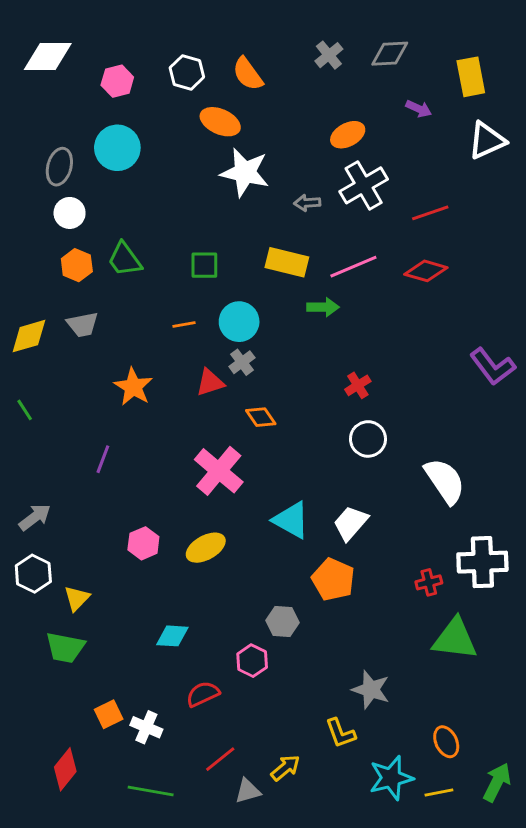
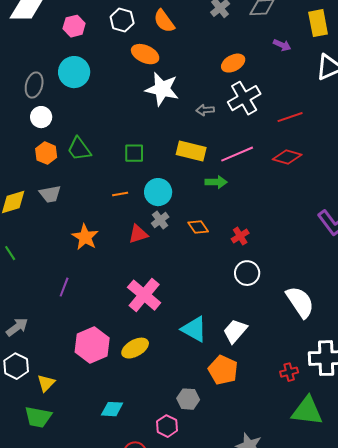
orange diamond: (261, 417) -> (198, 227), moved
pink hexagon: (143, 543) -> (92, 345), size x1.6

